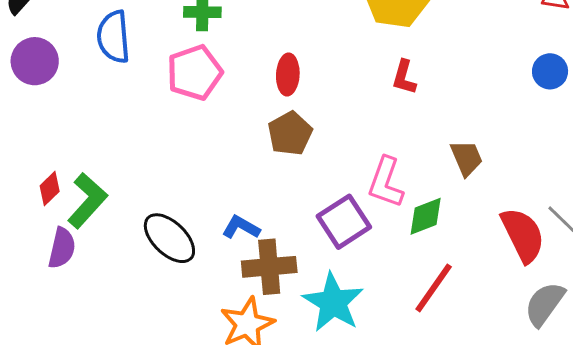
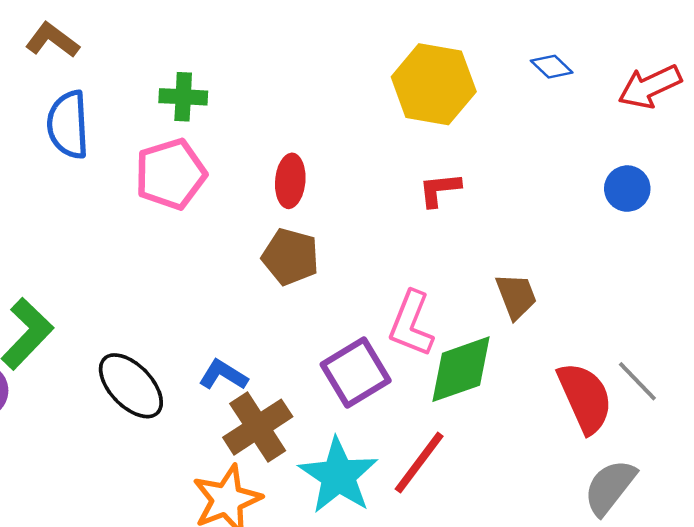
red L-shape: (404, 77) -> (440, 190), turned 66
brown pentagon: (290, 133) -> (290, 257), turned -30
green diamond: (426, 216) -> (461, 369), size x1.4
brown cross: (269, 267) -> (258, 427), turned -30
red line: (434, 288) -> (419, 463), moved

